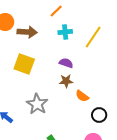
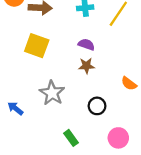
orange semicircle: (82, 96) -> (129, 83), moved
black circle: (99, 115) -> (97, 106), moved

